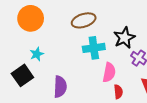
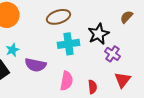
pink semicircle: (109, 72) -> (66, 81), moved
purple semicircle: (60, 87) -> (36, 65), moved, turned 100

